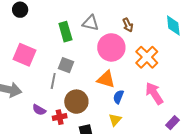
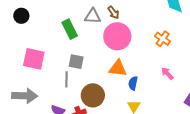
brown arrow: (128, 25) -> (113, 13), moved
orange cross: (147, 57) -> (163, 39), moved, size x0.7
pink arrow: (154, 93) -> (167, 73), size x0.6

